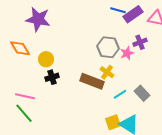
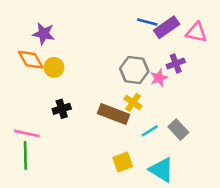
purple star: (38, 19) -> (44, 34), size x0.7
orange diamond: (20, 48) -> (31, 60), moved
yellow circle: (46, 59) -> (54, 67), moved
green line: (24, 113) -> (25, 155), turned 40
yellow square: (113, 122) -> (123, 162), moved

